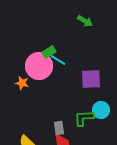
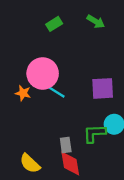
green rectangle: (49, 52) -> (54, 24), moved
cyan line: (58, 60) -> (56, 92), moved

